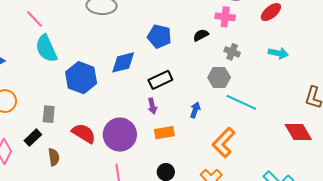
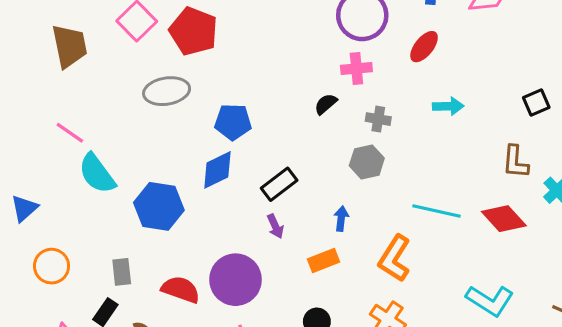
blue pentagon: (159, 36) -> (233, 122), moved
cyan line: (241, 102) -> (436, 211), moved
orange rectangle: (164, 133) -> (323, 260), moved

